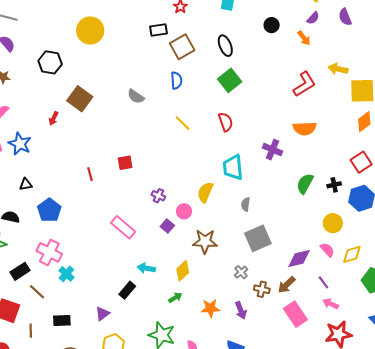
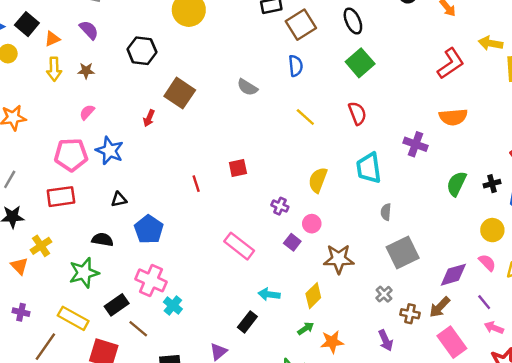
yellow semicircle: (205, 192) -> (318, 180), moved
orange star: (210, 308) -> (332, 342), moved

